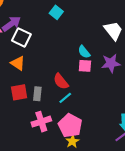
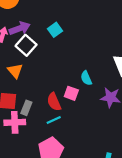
cyan square: (56, 12) -> (55, 30), moved
pink square: (85, 66) -> (71, 93), moved
pink cross: (41, 122) -> (15, 122), moved

